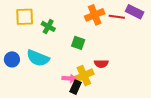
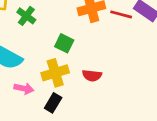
yellow cross: (84, 76) -> (55, 73), moved
pink arrow: (69, 78) -> (24, 88), moved

